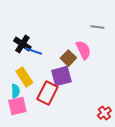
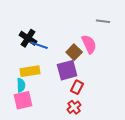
yellow rectangle: (24, 77) -> (30, 71), turned -66
red rectangle: (47, 93) -> (77, 87), moved, size x0.6
red cross: (104, 113) -> (74, 107), moved

